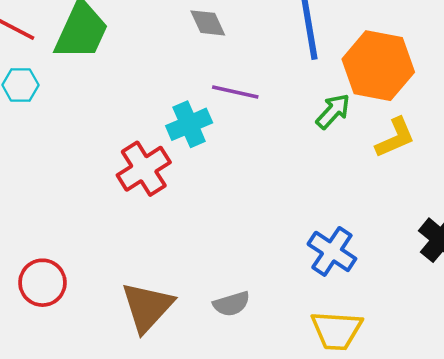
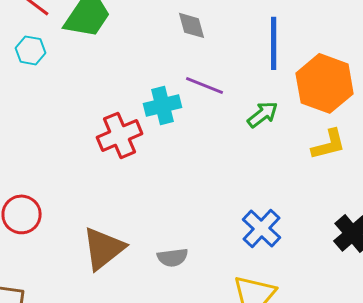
green arrow: (333, 111) -> (263, 114), moved

